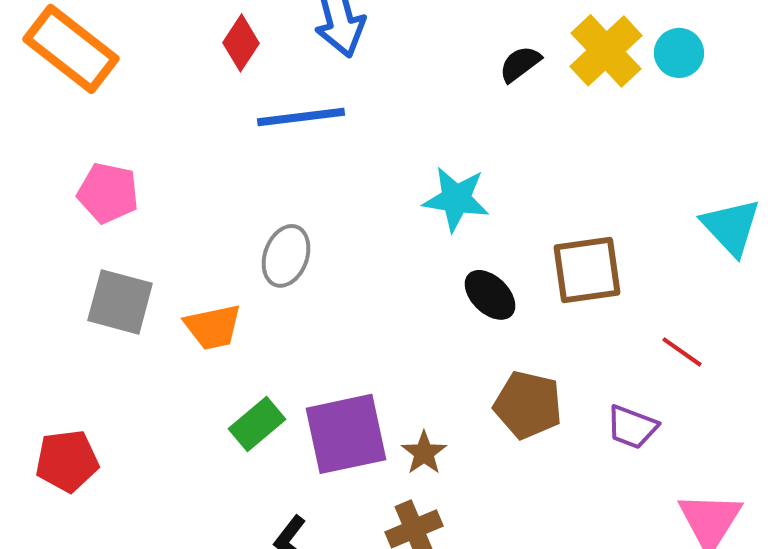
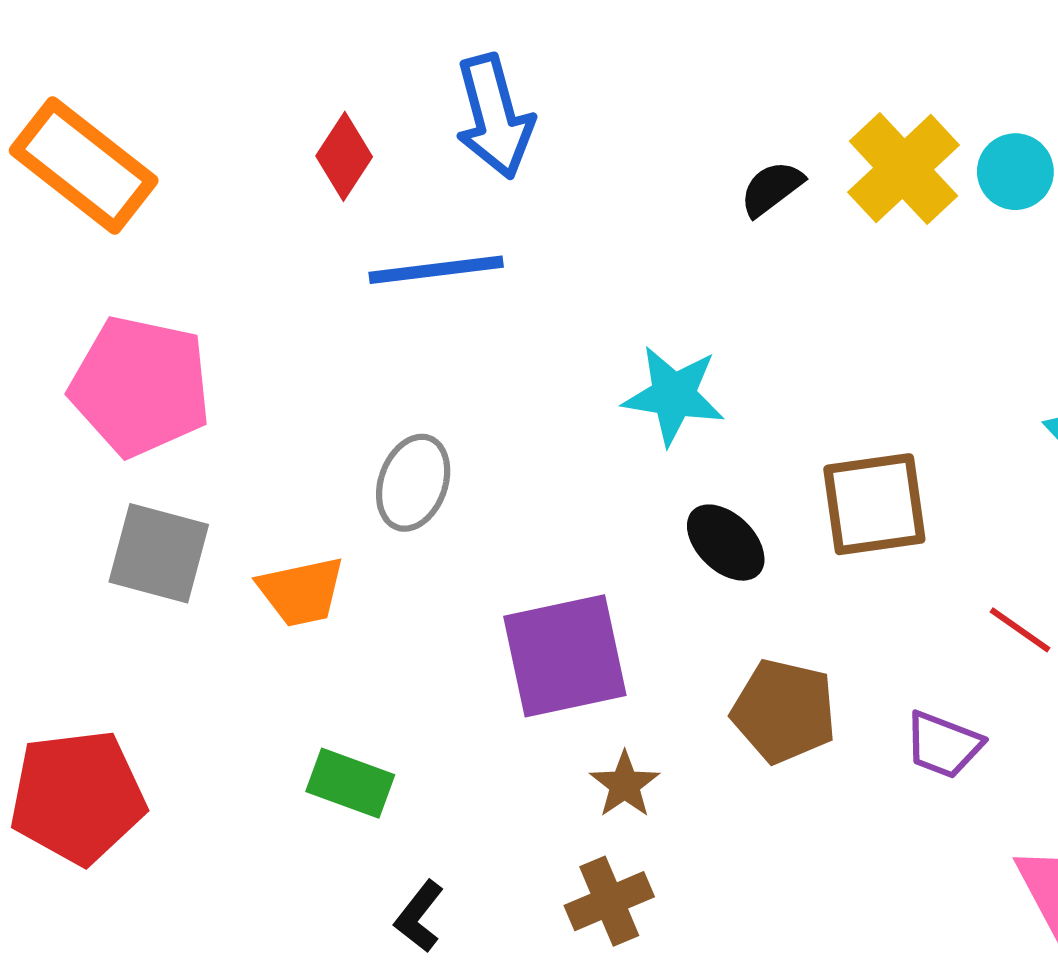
pink pentagon: (108, 193) -> (140, 386), size x1.5
green rectangle: (257, 424) -> (350, 783), moved, turned 60
purple square: (346, 434) -> (565, 656), moved
red pentagon: (67, 461) -> (77, 797), size x1.4

